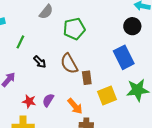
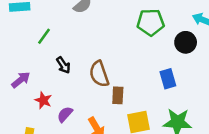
green pentagon: (74, 29) -> (151, 22), moved
blue rectangle: (124, 57) -> (168, 79), size x0.7
red star: (29, 101) -> (43, 100), moved

